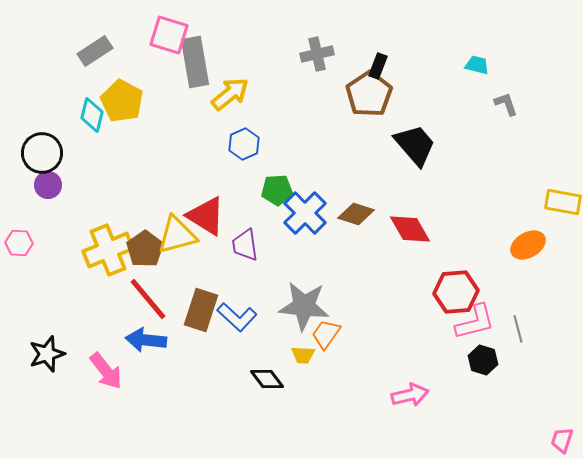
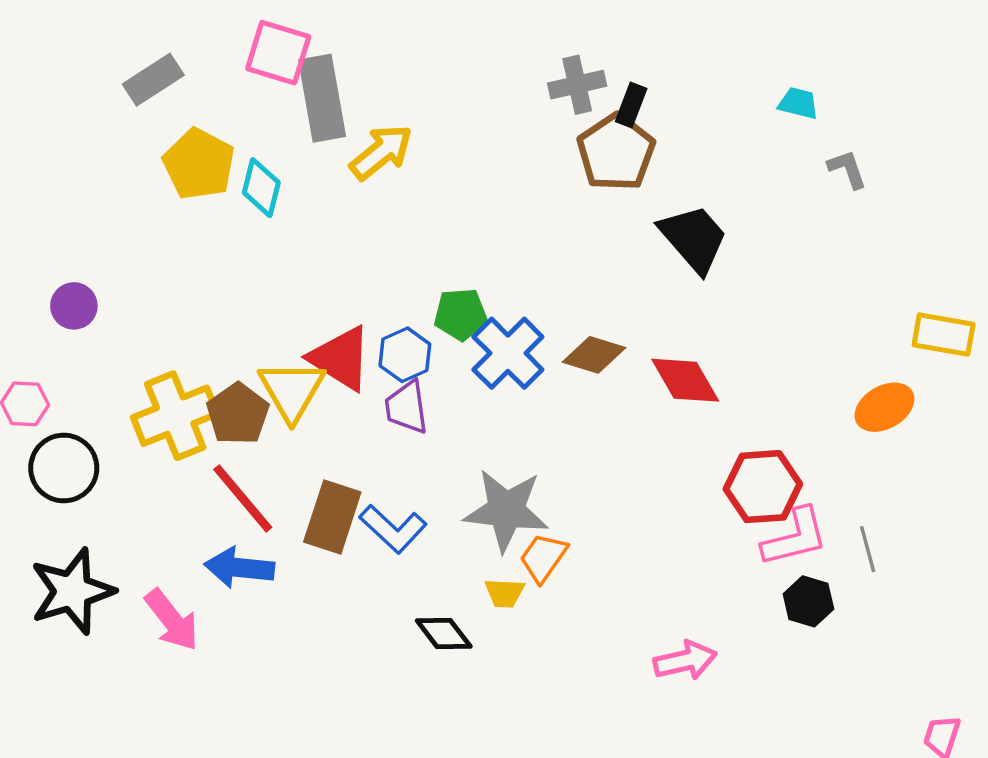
gray cross: (317, 54) -> (577, 85), moved
cyan diamond: (92, 115) -> (261, 188), moved
blue hexagon: (244, 144) -> (405, 355), moved
black circle: (42, 153) -> (64, 468), moved
yellow triangle: (177, 235) -> (292, 390), turned -45
black star: (47, 354) -> (72, 591), size x1.4

